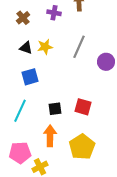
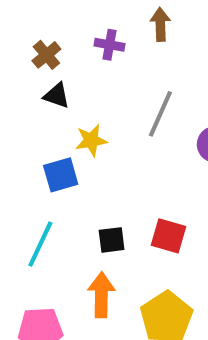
yellow star: (45, 47) -> (91, 140), moved
black triangle: (26, 48) -> (57, 96), moved

